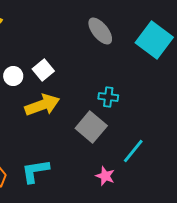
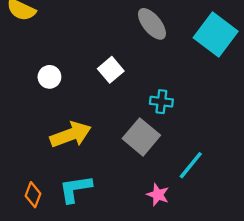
white square: (43, 70) -> (111, 70), moved
yellow arrow: (42, 105) -> (71, 135), moved

